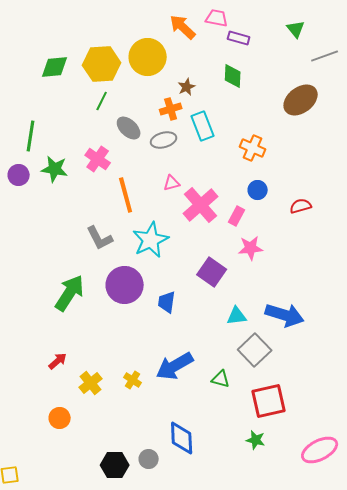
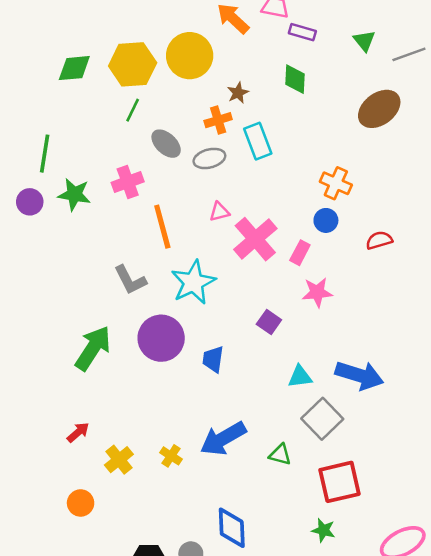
green triangle: (296, 29) -> (364, 41), moved
orange cross: (253, 148) -> (336, 183), moved
pink cross: (98, 159) -> (128, 182), turned 35
purple square: (212, 272) -> (269, 322), size x0.7

